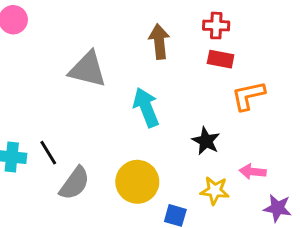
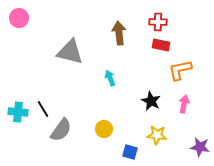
cyan arrow: (146, 107) -> (110, 78), size x0.6
pink arrow: (253, 172) -> (184, 104), moved, turned 96
yellow circle: (137, 182) -> (104, 129), size x0.6

